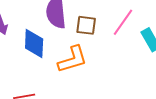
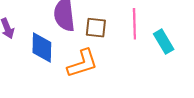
pink line: (123, 22) -> (134, 24), turned -36

